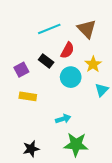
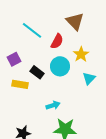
cyan line: (49, 29) -> (32, 30), moved, turned 60
black rectangle: (46, 61) -> (37, 72), moved

